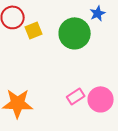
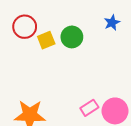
green circle: (75, 33) -> (72, 37), moved, size x0.7

